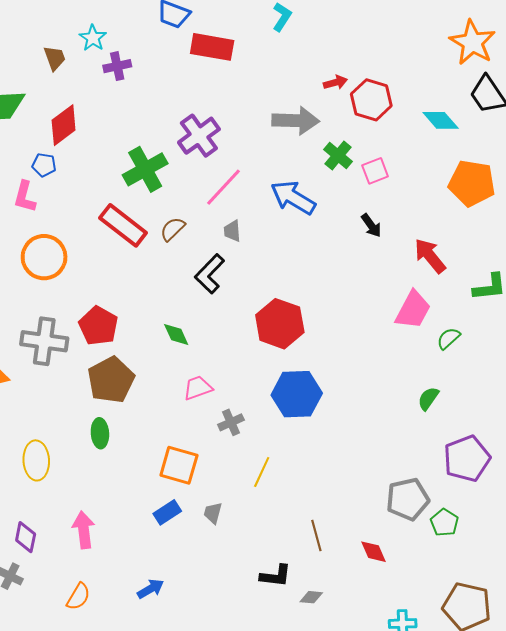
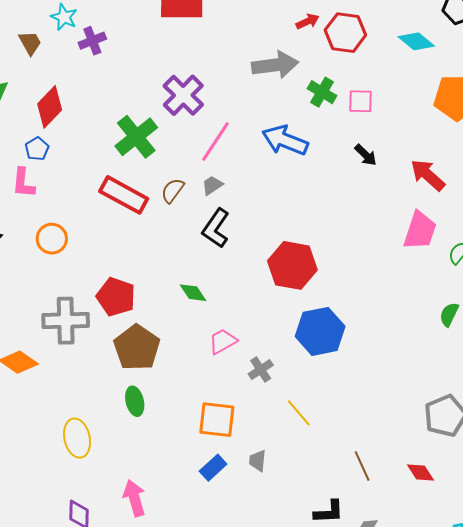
blue pentagon: (44, 165) -> (37, 149), turned -30
pink square: (375, 171) -> (361, 101), turned 32
gray trapezoid: (232, 231) -> (212, 185), moved, turned 70
orange circle: (44, 257) -> (52, 239), size x0.7
yellow line: (262, 472) -> (299, 413), turned -56

